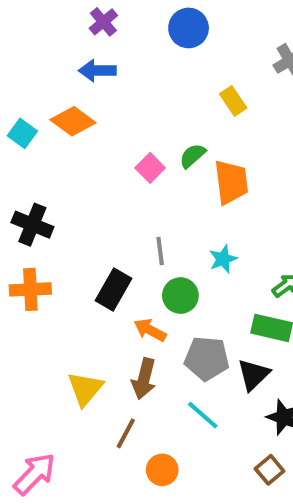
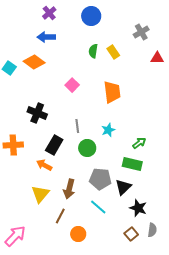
green semicircle: (193, 156) -> (93, 51), moved, turned -40
black cross: (32, 225) -> (37, 113), moved
orange arrow: (150, 330) -> (44, 165), moved

